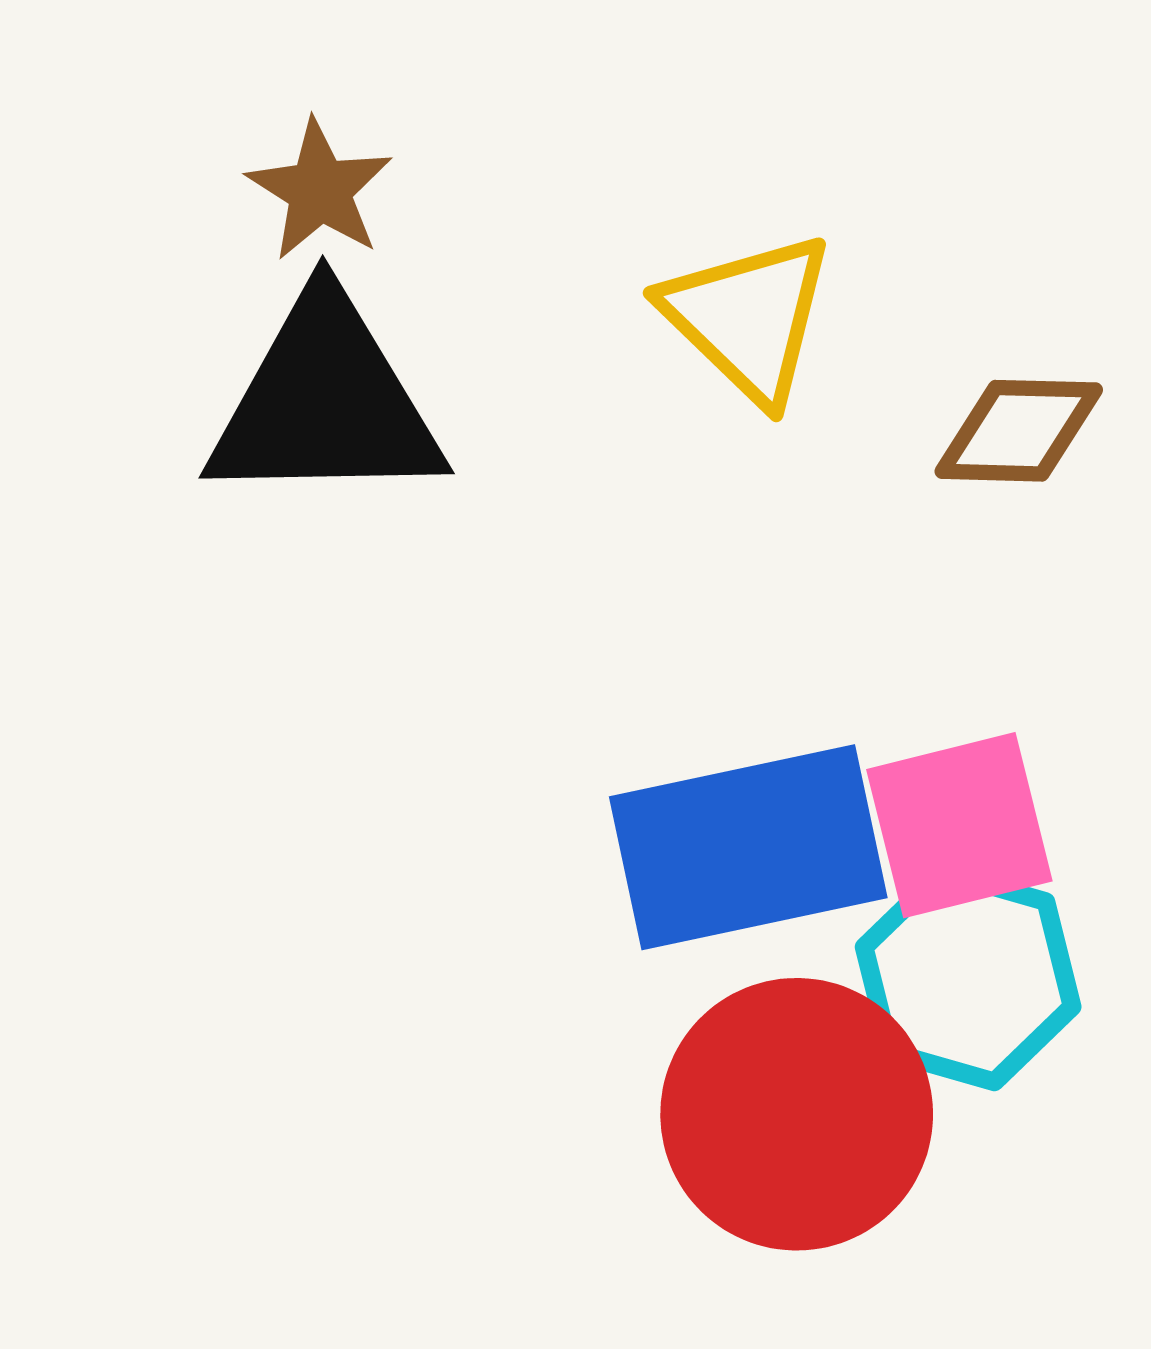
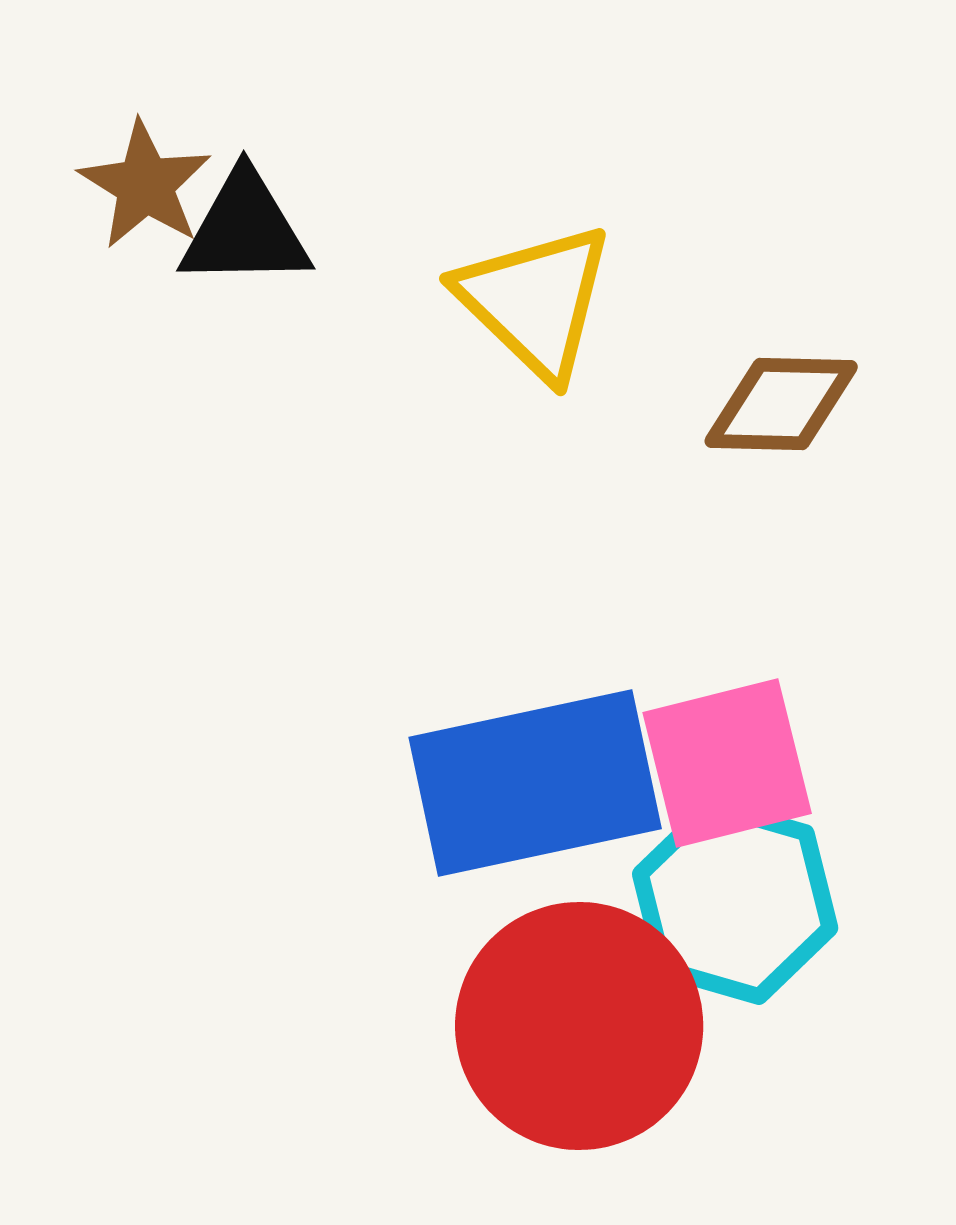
black triangle: (325, 402) -> (245, 230), moved, size x0.6

